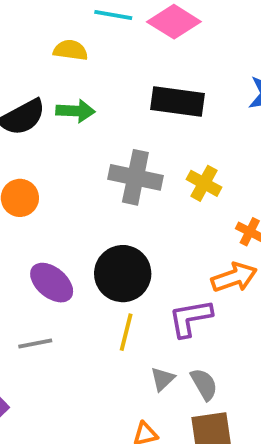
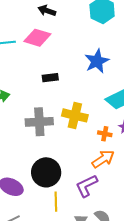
black rectangle: (178, 102) -> (50, 78), size x0.6
yellow cross: (204, 183) -> (75, 115), size x1.4

